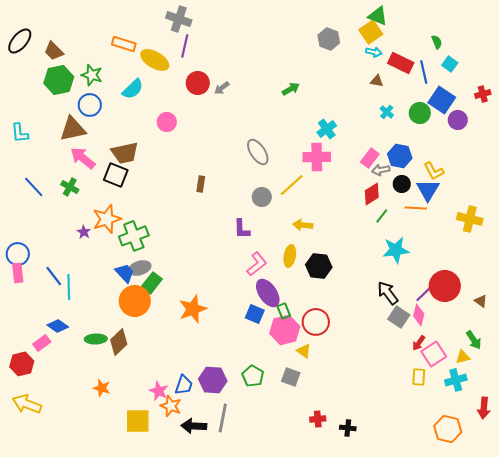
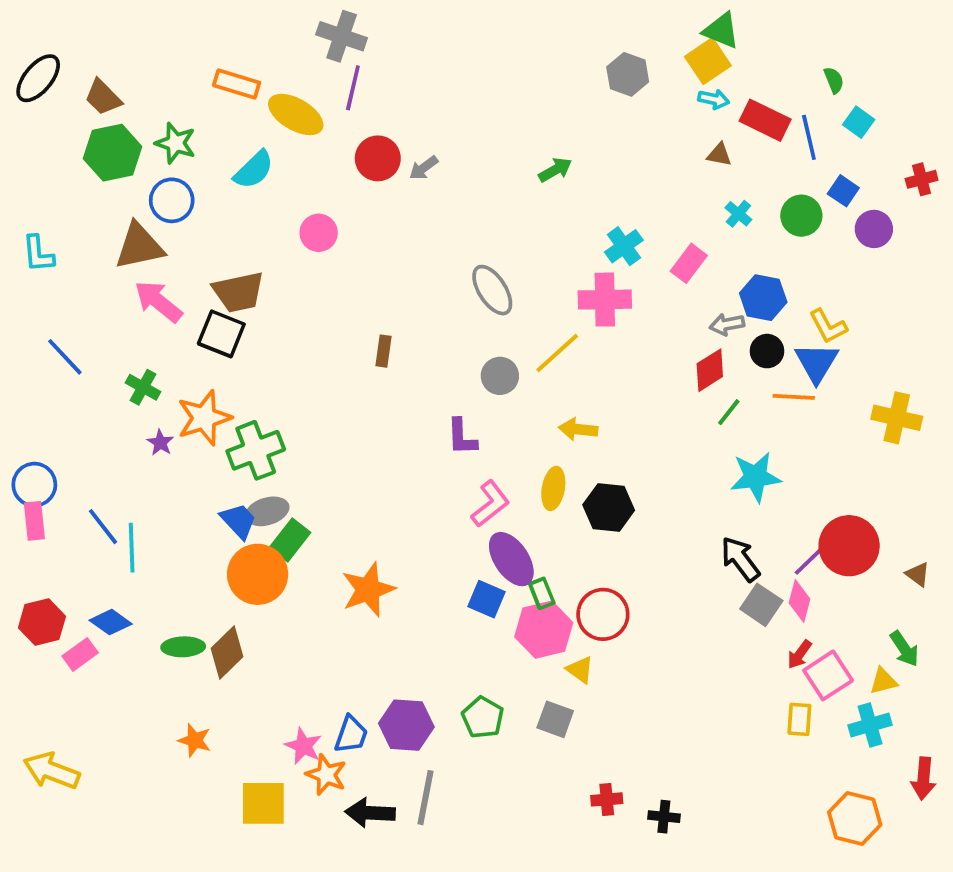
blue square: (442, 100) -> (843, 191), size x0.6
pink rectangle: (370, 158) -> (689, 263), moved
green cross: (70, 187) -> (143, 387), moved
red hexagon: (22, 364) -> (42, 622), moved

